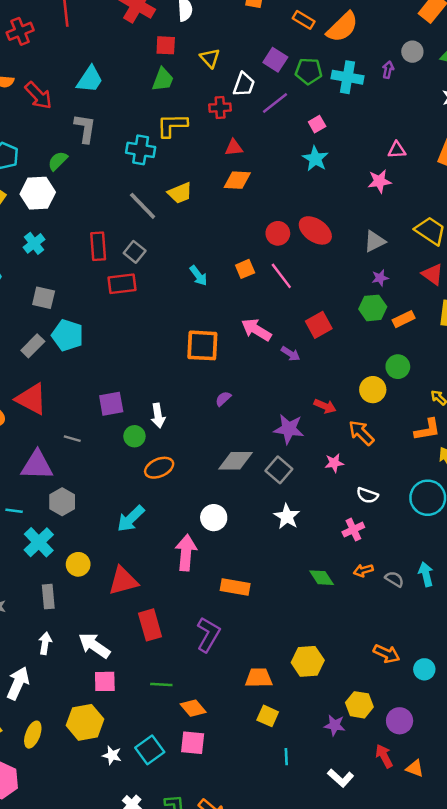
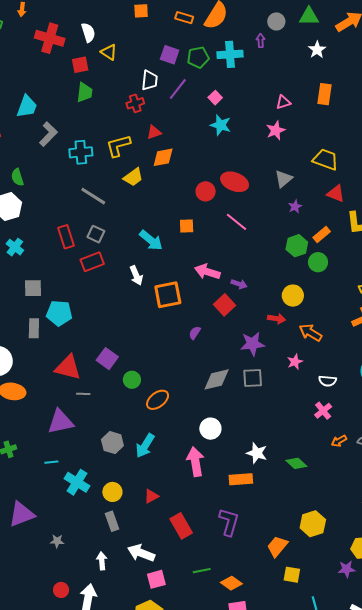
yellow triangle: (210, 58) -> (109, 52), moved
yellow L-shape: (172, 125) -> (118, 146), moved
gray L-shape: (85, 128) -> (48, 134), moved, turned 50
green semicircle: (58, 161) -> (17, 177), turned -48
yellow trapezoid: (180, 193) -> (133, 177), moved
orange square: (245, 269) -> (187, 226), turned 35
cyan arrow: (198, 276) -> (151, 240), size x1.4
pink line: (281, 276) -> (236, 222), moved
green hexagon: (373, 308) -> (297, 246), moved
red square: (319, 325) -> (224, 305), moved
gray rectangle: (33, 346) -> (34, 328), turned -30
green circle: (398, 367) -> (318, 262), moved
yellow circle: (373, 390) -> (293, 296), moved
red triangle: (31, 399) -> (68, 367), moved
purple square: (111, 404) -> (107, 359), turned -30
white arrow: (158, 416) -> (136, 275), moved
gray square: (279, 470) -> (253, 378), turned -30
gray hexagon: (62, 502) -> (112, 443), moved
white star: (287, 517) -> (257, 453), moved
green diamond: (322, 578) -> (296, 463), moved
red triangle: (123, 581) -> (151, 496), size x0.6
gray rectangle: (48, 597) -> (112, 521), moved
orange trapezoid: (259, 678) -> (277, 546), turned -35

